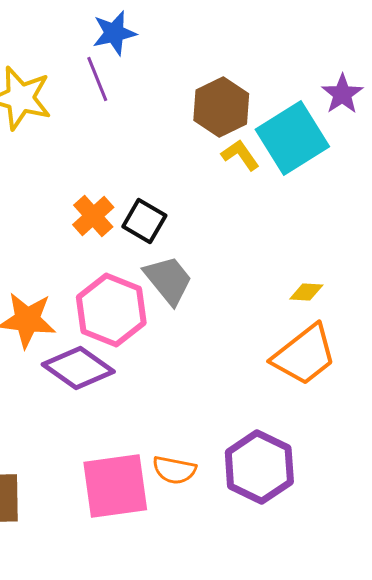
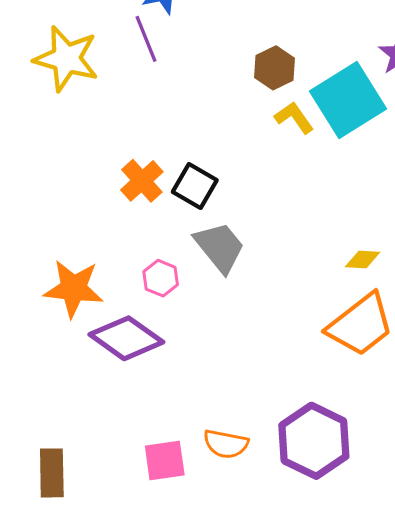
brown hexagon: (221, 107) -> (275, 68), size x0.7
pink hexagon: (111, 310) -> (161, 278), size x0.5
pink square: (115, 486) -> (165, 461), size x0.6

